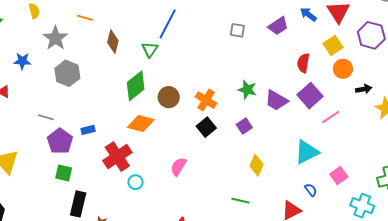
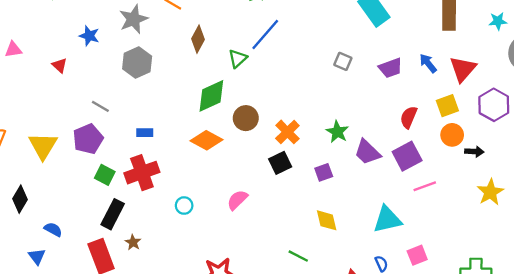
black arrow: (364, 89) -> (474, 152), moved
purple pentagon: (60, 141) -> (88, 139), moved
red cross: (117, 157) -> (142, 173), moved
yellow diamond: (257, 165) -> (327, 220), turned -50

